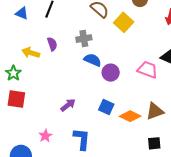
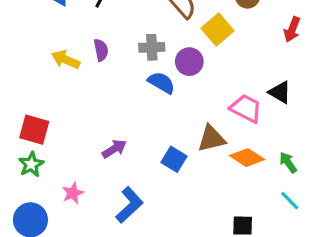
green star: (13, 73) -> (31, 164), moved
purple circle: (111, 73) -> (189, 62), moved
brown triangle: (155, 111) -> (211, 139), moved
orange diamond: (130, 116) -> (247, 158), moved
blue L-shape: (82, 139) -> (129, 205), turned 35

